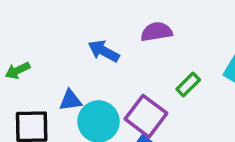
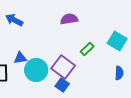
blue arrow: (104, 51) -> (14, 20), moved

